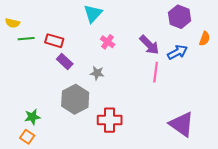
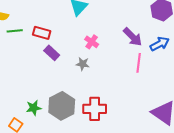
pink cross: (108, 42) -> (92, 42), moved
gray hexagon: (75, 99) -> (62, 106), moved
green star: (32, 117) -> (34, 108), moved

